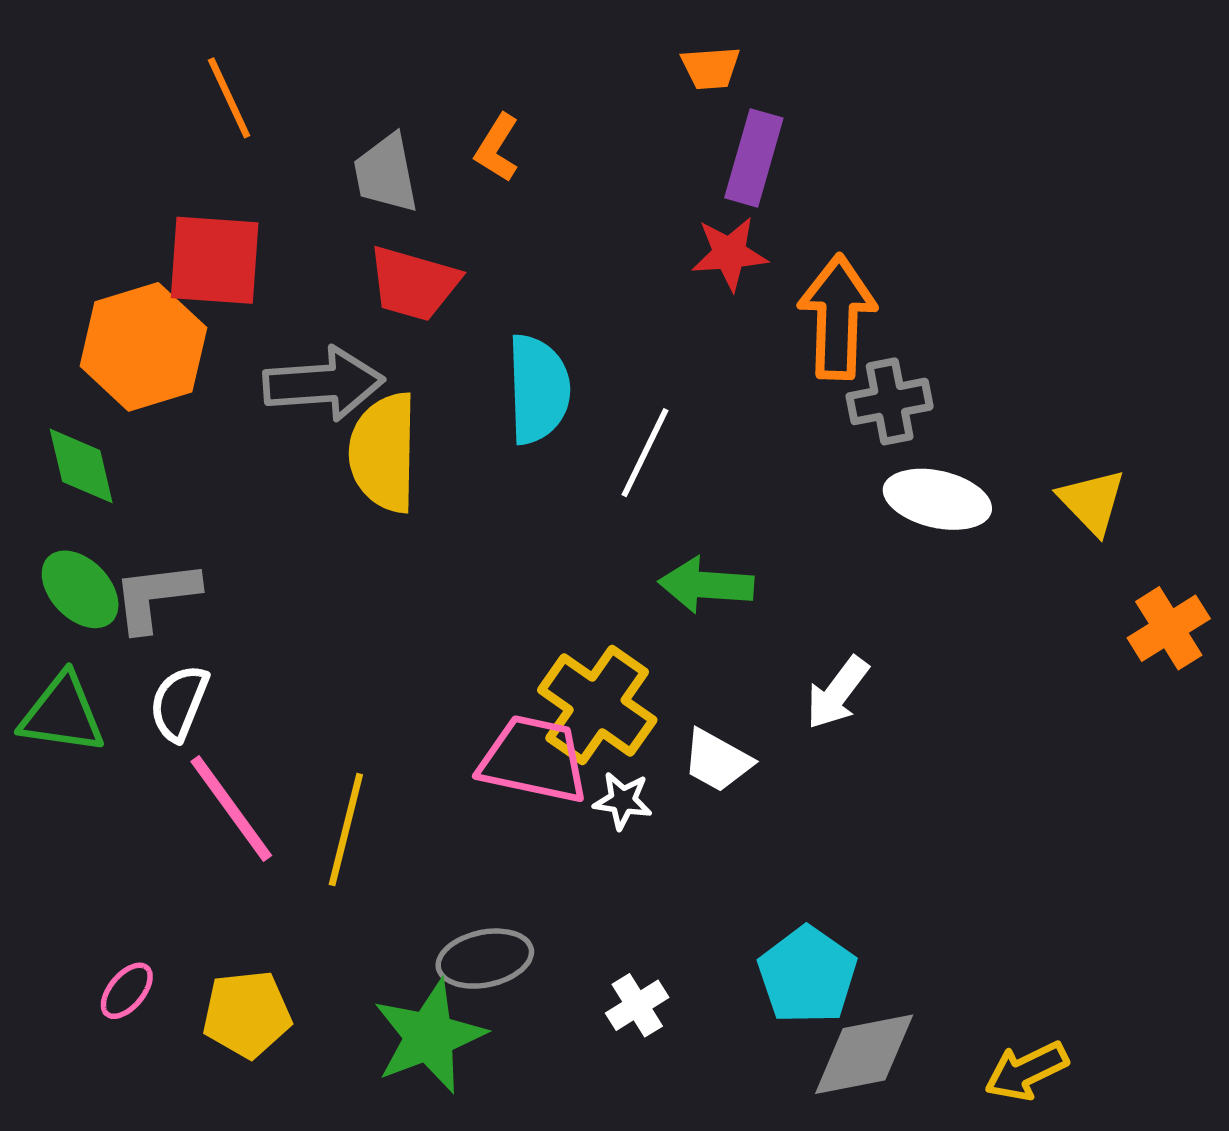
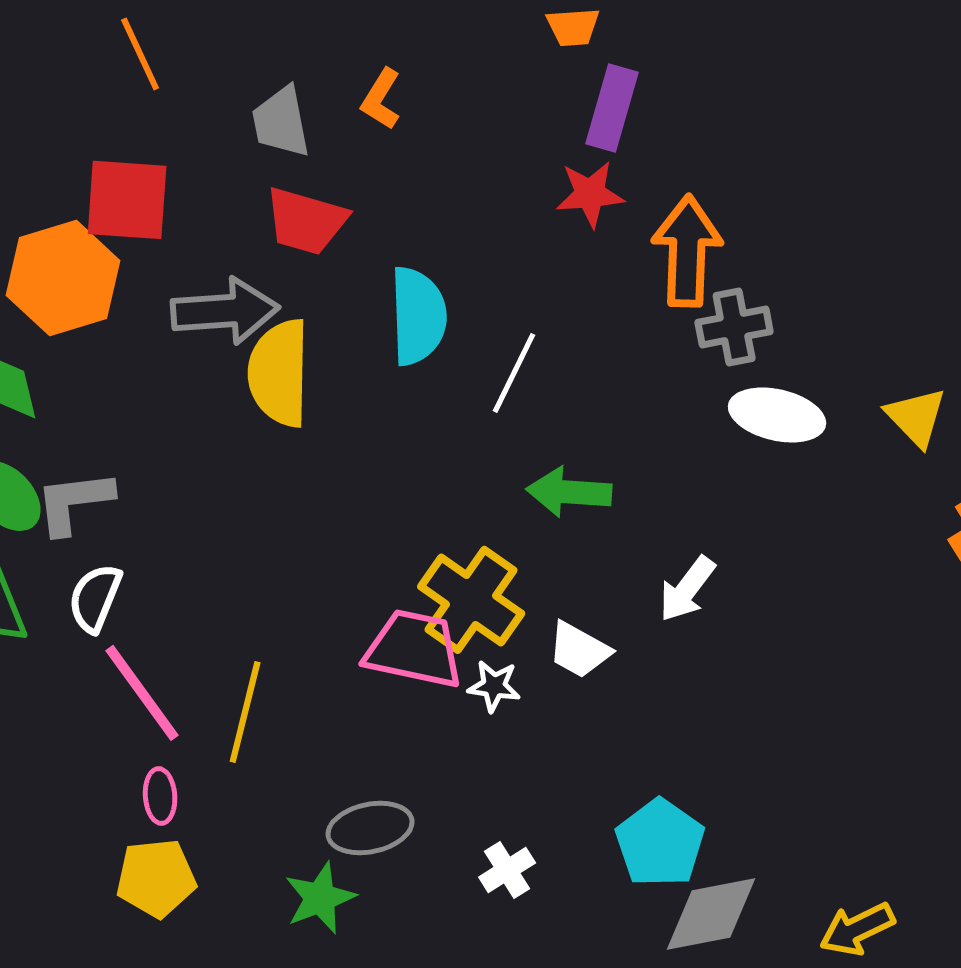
pink ellipse: (127, 991) -> (160, 796), moved, turned -44
green star: (429, 1036) -> (320, 898), size x0.7

